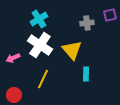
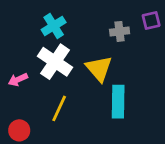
cyan rectangle: (86, 74) -> (118, 102), size x1.6

